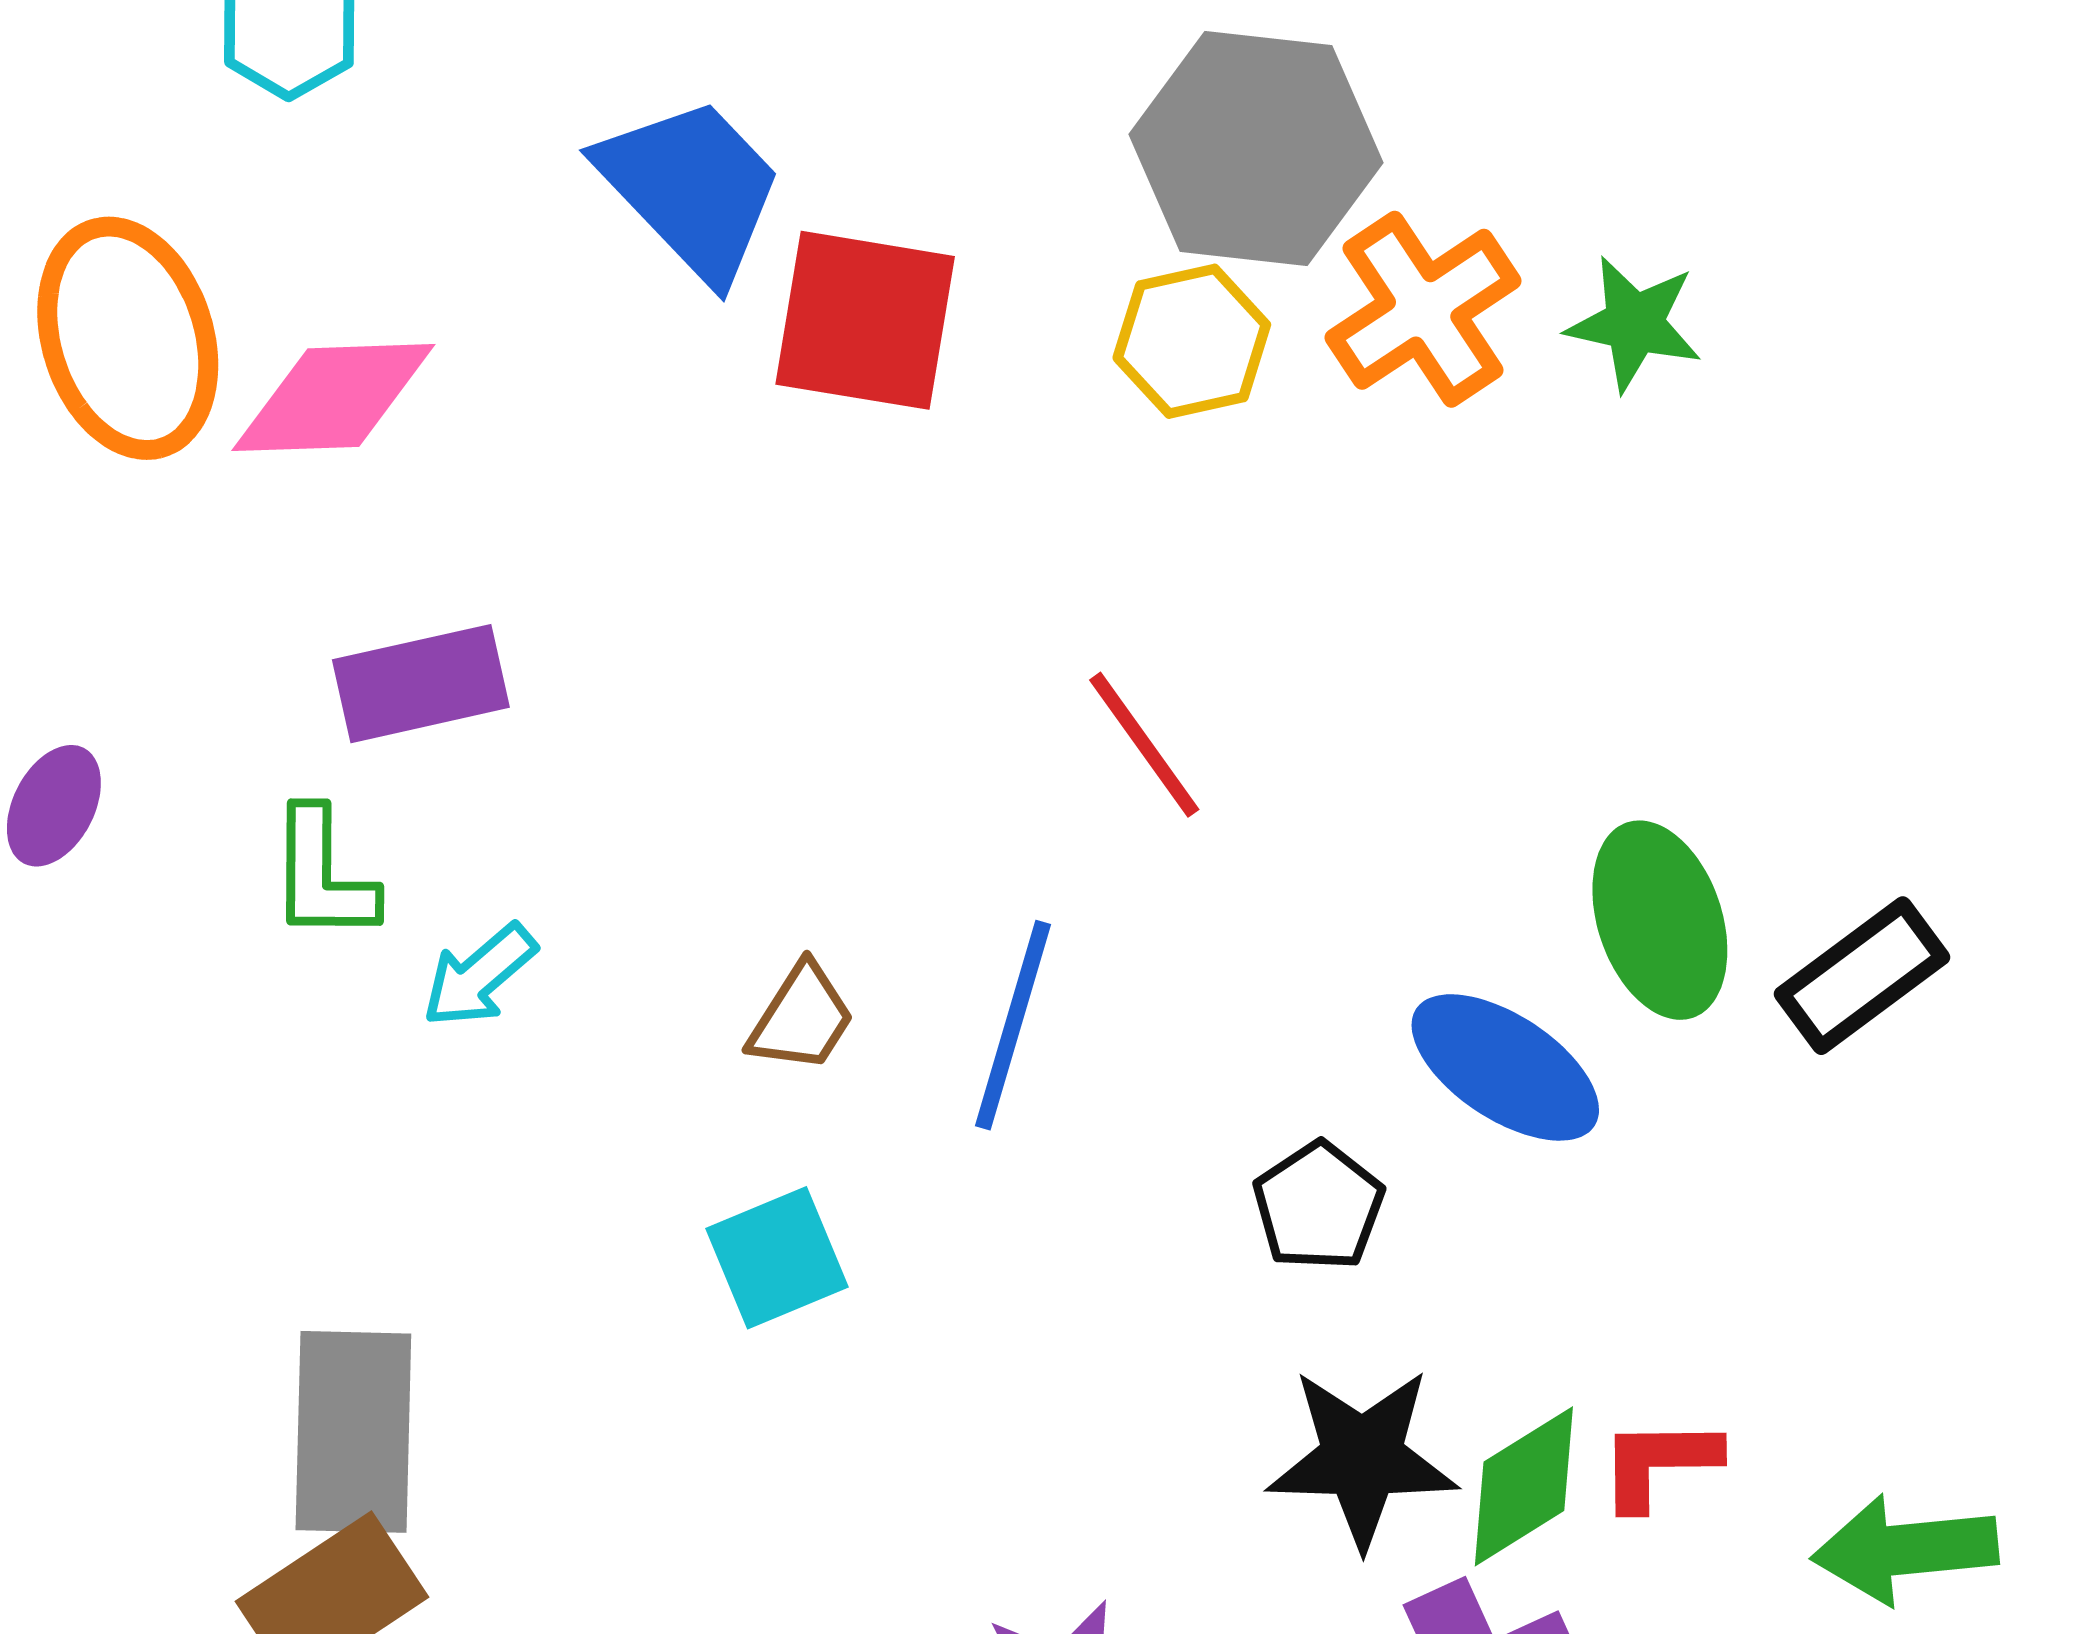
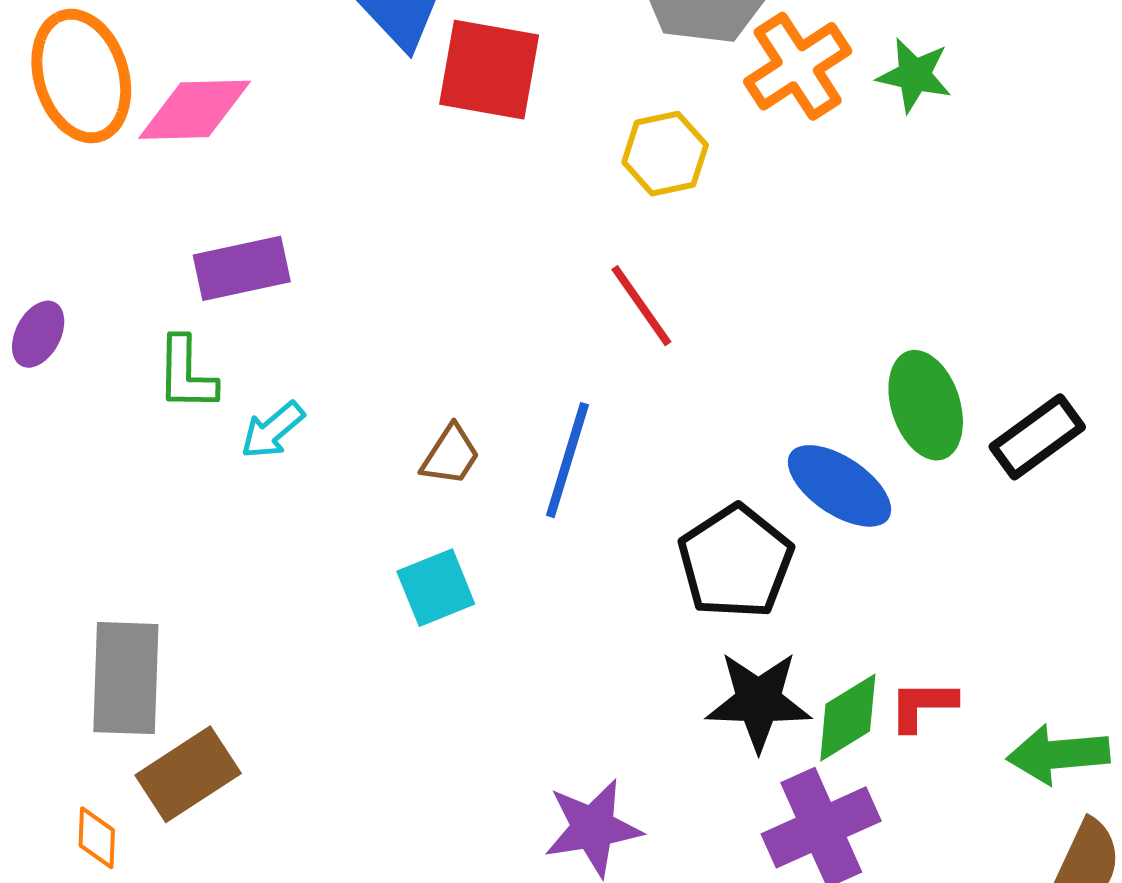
yellow hexagon: (1192, 341) -> (665, 154), moved
black pentagon: (1318, 1206) -> (736, 562), size x1.6
gray rectangle: (353, 1432) -> (126, 678), moved

